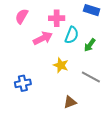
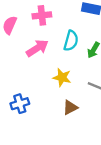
pink cross: (57, 18) -> (42, 15), moved
brown triangle: (70, 102) -> (70, 107), moved

